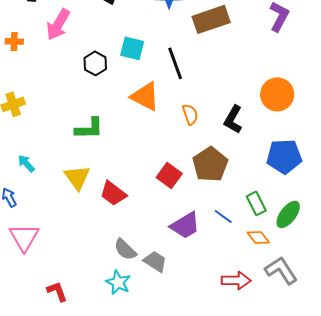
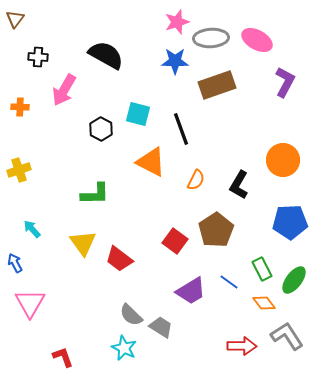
orange semicircle: (190, 114) -> (196, 180), turned 45

